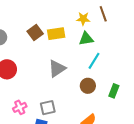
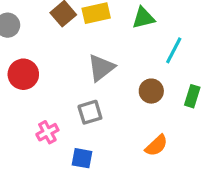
cyan line: (94, 61) -> (174, 50), moved
gray square: (48, 108) -> (90, 112), moved

